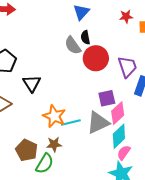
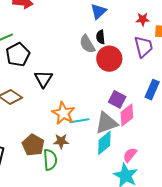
purple trapezoid: (127, 67) -> (144, 47), moved
purple square: (107, 98) -> (117, 99), turned 36
cyan diamond: (119, 136) -> (104, 143), moved
green semicircle: (45, 164) -> (50, 160), turned -40

